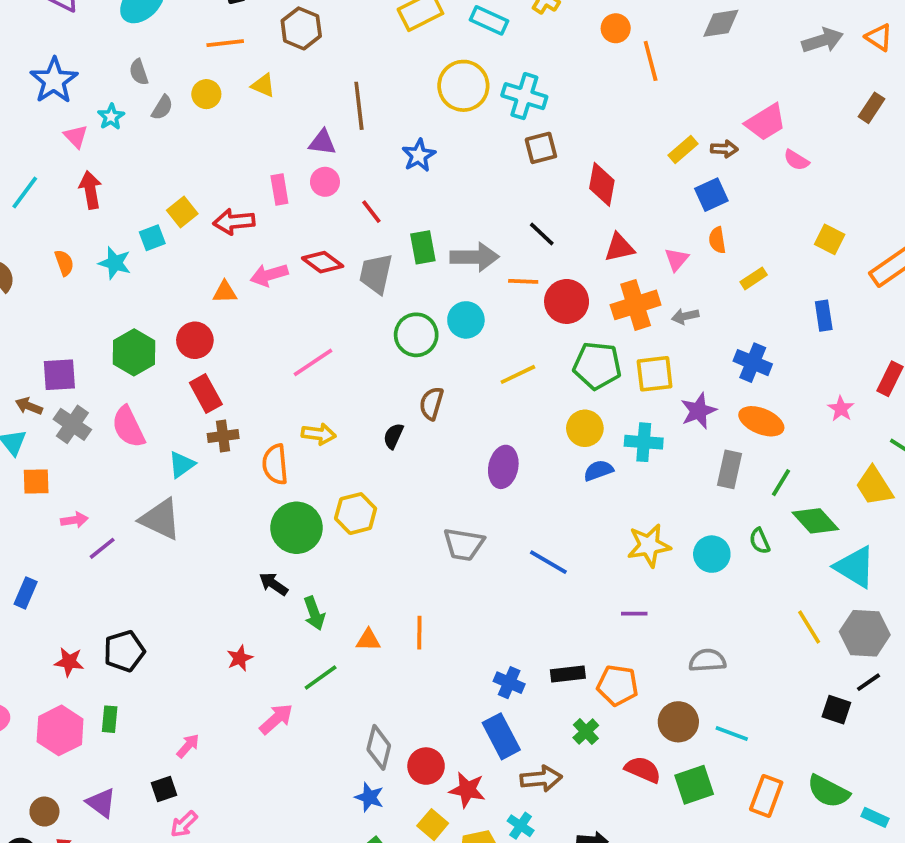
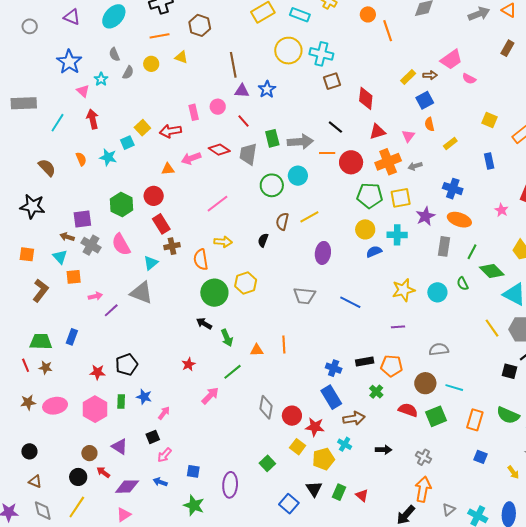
purple triangle: (322, 142) -> (242, 91), moved
yellow line: (518, 374) -> (309, 217), moved
blue star: (369, 797) -> (144, 397), moved

